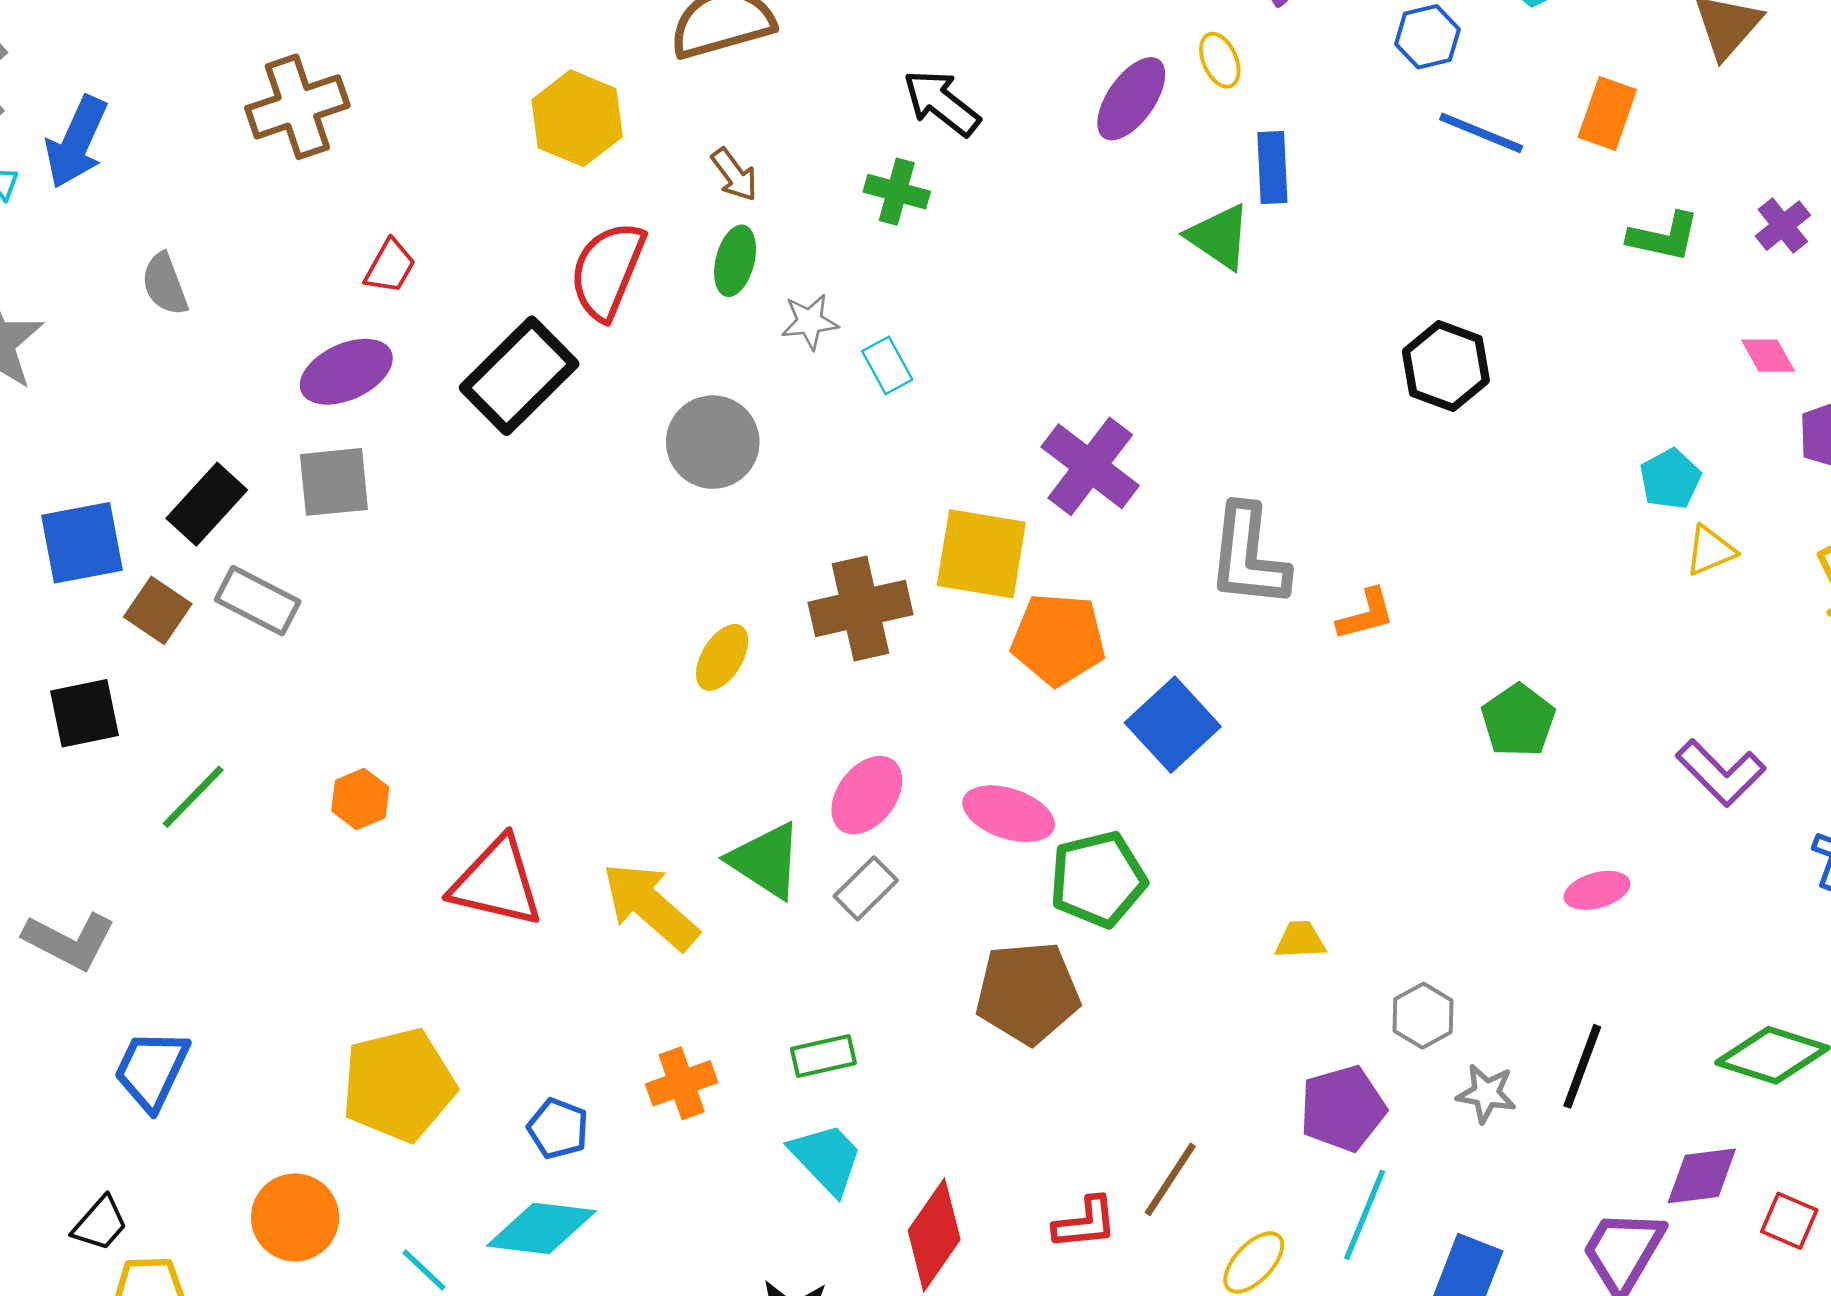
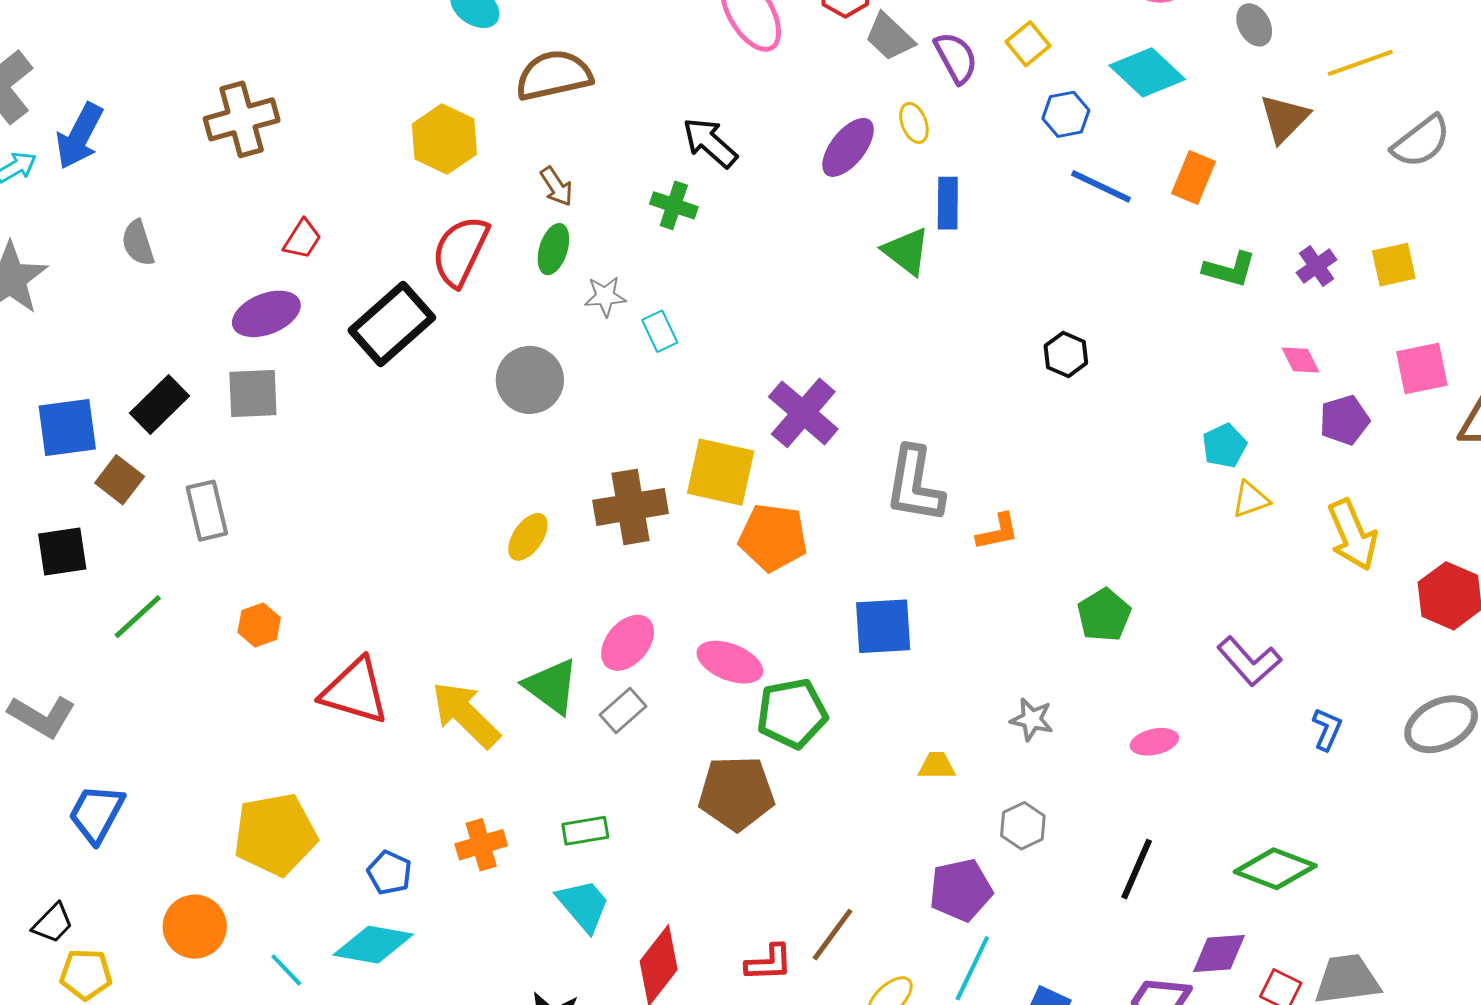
black hexagon: (1446, 366) -> (1066, 354), size x0.7
gray rectangle: (258, 601) -> (207, 511), moved, turned 46
blue square: (1173, 725) -> (883, 626), moved, turned 36
gray star: (1486, 1093) -> (1032, 719), moved

